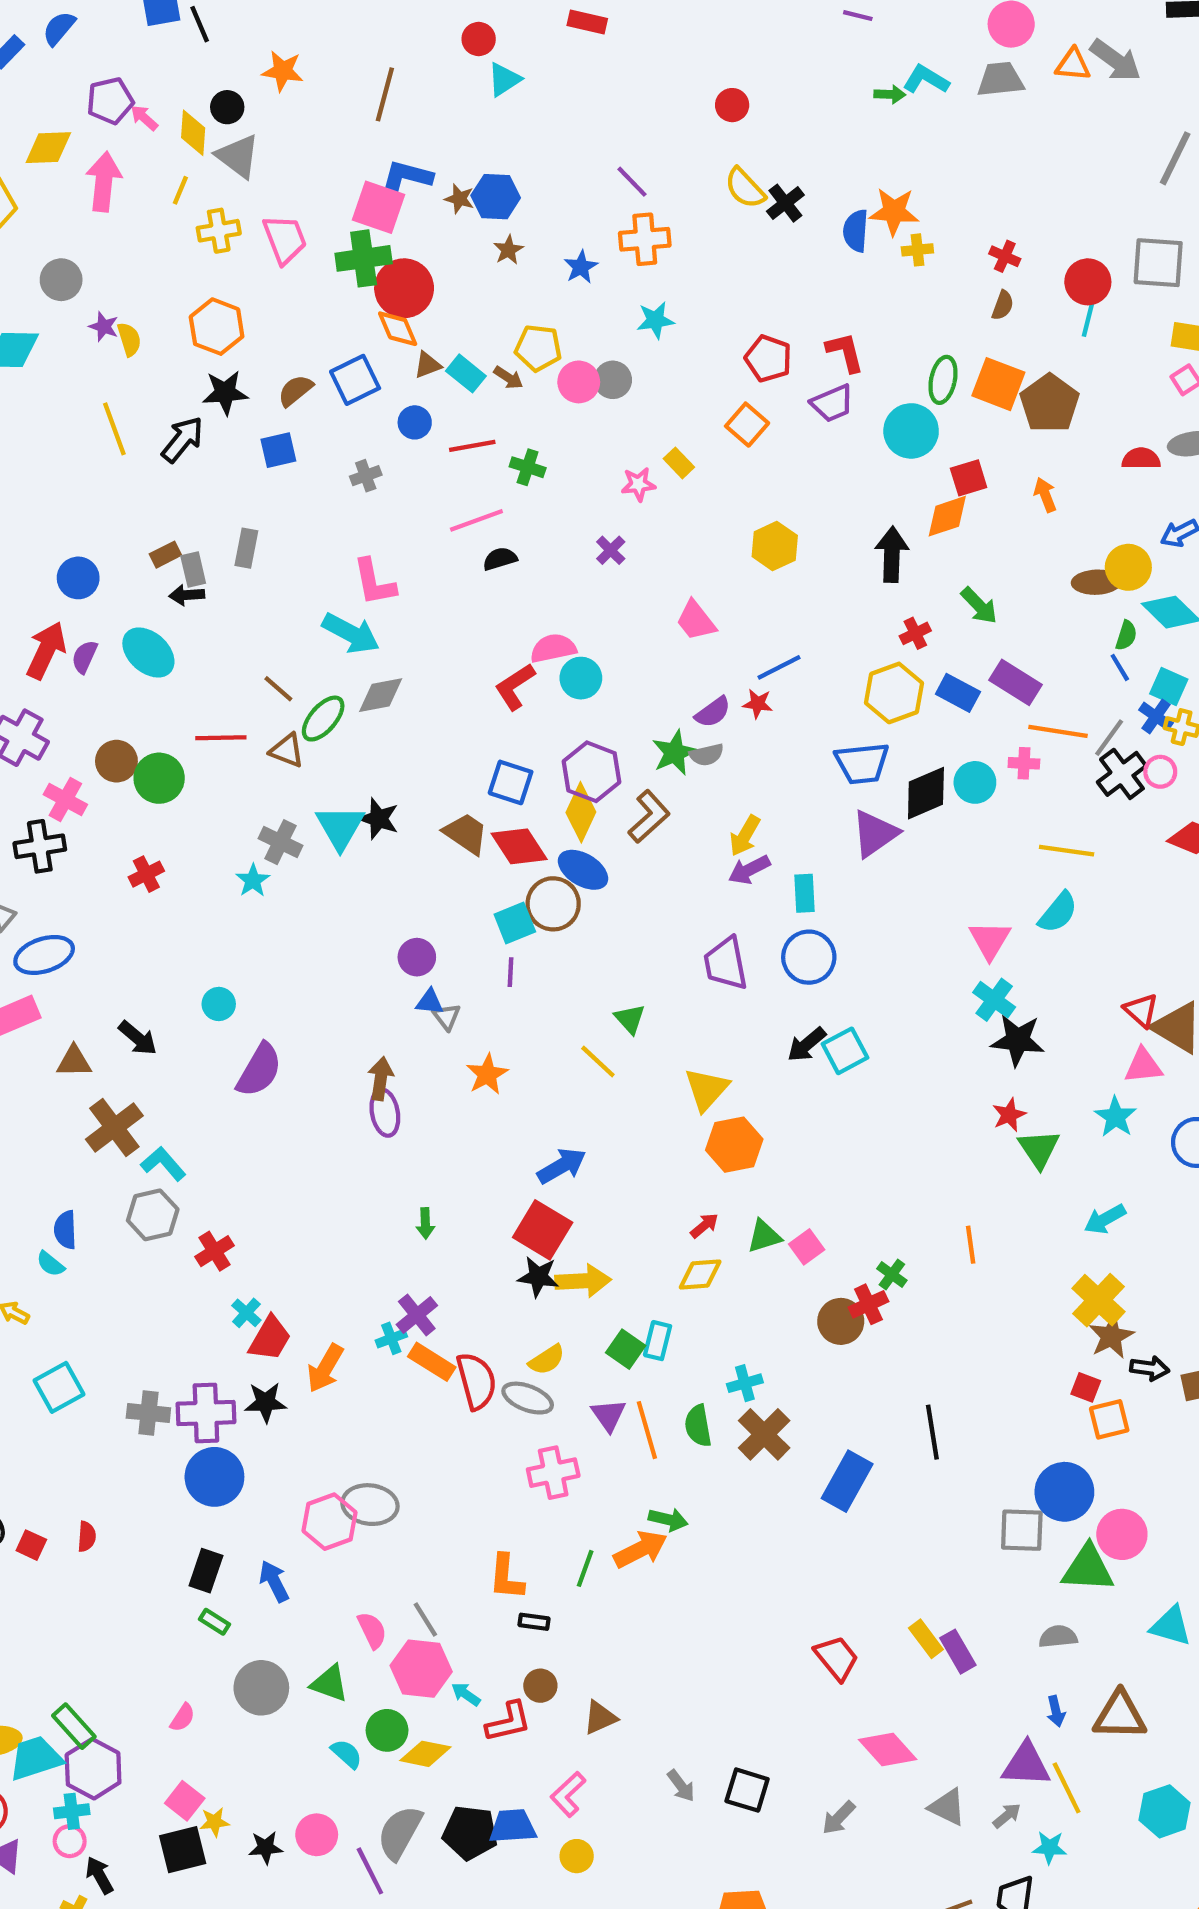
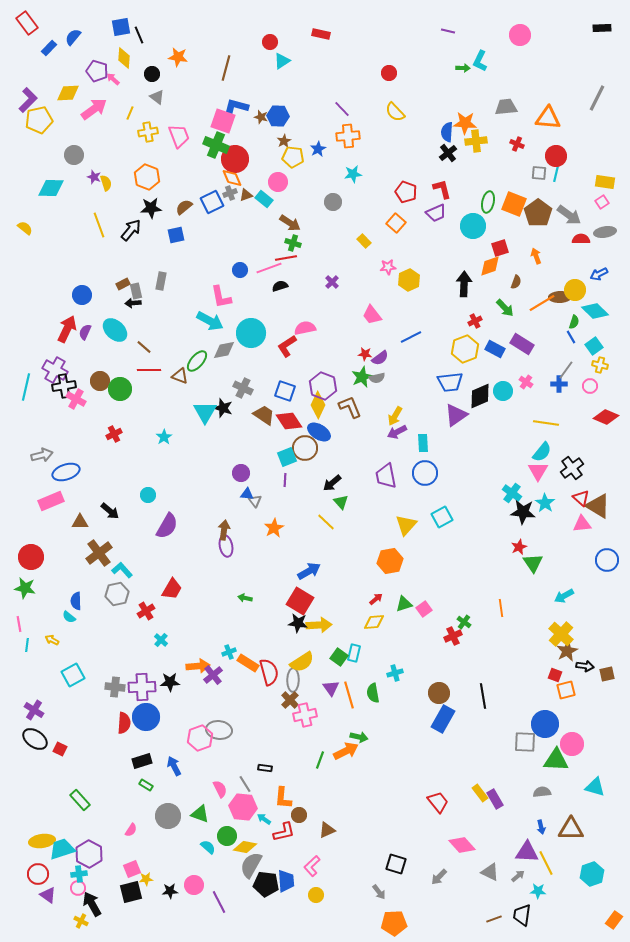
gray arrow: (1116, 60) -> (569, 215), moved
orange triangle: (1073, 65) -> (548, 118), moved, size x1.5
cyan L-shape: (926, 79) -> (480, 61), turned -95
gray trapezoid: (1001, 79) -> (506, 107), moved
purple pentagon: (110, 101) -> (97, 71), turned 30
yellow diamond: (193, 133) -> (124, 58), moved
gray triangle: (238, 156) -> (157, 97), size x0.7
pink arrow: (104, 182) -> (94, 109), turned 48
black cross: (785, 203) -> (448, 153), moved
yellow cross: (917, 250) -> (476, 141), size x1.5
green cross: (364, 258) -> (216, 145), turned 30
gray square: (1158, 263) -> (539, 173), moved, size x0.6
brown semicircle: (1003, 305) -> (516, 282), moved
yellow pentagon: (538, 348) -> (293, 157), moved
brown arrow: (508, 378) -> (290, 223), moved, size x1.5
pink circle: (579, 382) -> (278, 182), moved
blue circle: (415, 422) -> (240, 270), moved
red line: (472, 446) -> (286, 258), moved
gray cross: (366, 476) -> (230, 193), moved
pink star: (638, 484) -> (388, 267), moved
cyan circle: (581, 678) -> (251, 333), moved, size x1.5
cyan square: (1169, 687) -> (594, 346), turned 30
brown line: (278, 689) -> (144, 347), moved
red star: (758, 704) -> (365, 354), moved
blue cross: (1156, 716) -> (559, 384), moved, turned -35
orange line: (1058, 731) -> (542, 303), moved, turned -40
pink cross: (1024, 763) -> (526, 382), turned 32
black cross: (1122, 774) -> (572, 468), moved
brown L-shape: (649, 817) -> (350, 407), turned -70
gray cross: (281, 842) -> (243, 388), moved
black cross: (40, 846) -> (64, 386), moved
pink triangle: (990, 940) -> (538, 471), moved
black arrow: (807, 1044) -> (332, 483), moved
yellow triangle: (707, 1089) -> (406, 525), moved
cyan star: (1116, 1117) -> (545, 503), moved
green arrow: (425, 1223) -> (245, 598), turned 104
purple cross: (417, 1315) -> (213, 675), moved
brown circle: (841, 1321) -> (439, 693), moved
red trapezoid: (270, 1338) -> (172, 589), moved
yellow semicircle: (547, 1360) -> (302, 662), size x1.4
orange arrow: (325, 1368) -> (198, 666), turned -125
gray ellipse: (528, 1398) -> (293, 680), turned 70
brown cross: (764, 1434) -> (290, 700), moved, size x0.7
red semicircle: (87, 1537) -> (124, 723), moved, size x1.5
black rectangle: (206, 1571) -> (142, 761), turned 54
orange L-shape: (506, 1577) -> (283, 798), moved
black rectangle: (534, 1622) -> (265, 768), moved
green rectangle: (74, 1726) -> (80, 800), moved
gray arrow: (681, 1786) -> (379, 892), moved
pink square: (185, 1801) -> (132, 869), turned 30
blue trapezoid: (513, 1826) -> (286, 881), turned 90
gray semicircle: (400, 1833) -> (251, 865), moved
black arrow: (99, 1875) -> (92, 904), size x1.4

